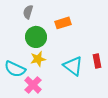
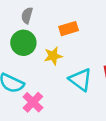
green circle: (36, 37) -> (23, 43), moved
yellow star: (38, 59) -> (53, 56), moved

